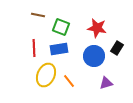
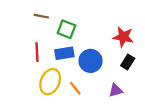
red star: (97, 28) -> (123, 37), moved
black rectangle: (117, 48) -> (128, 62), moved
blue circle: (94, 56) -> (91, 61), moved

